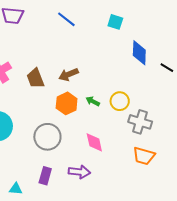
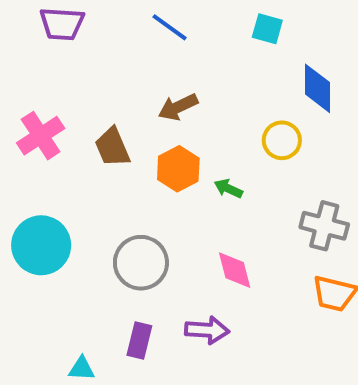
brown arrow: (69, 74) -> (178, 107), moved
yellow circle: (120, 101) -> (282, 140), moved
orange hexagon: (67, 103) -> (178, 169), moved

